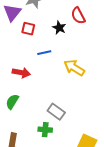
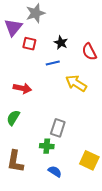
red semicircle: (78, 16) -> (89, 52), moved
blue line: (44, 53) -> (53, 63), moved
gray rectangle: (56, 112) -> (58, 128), turned 72

